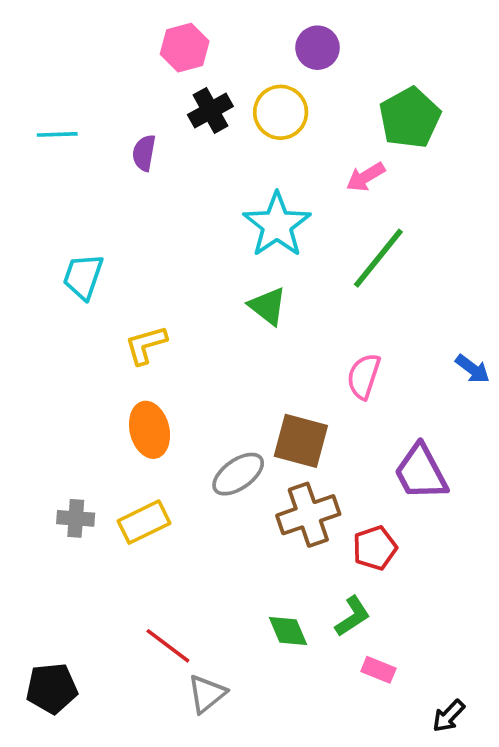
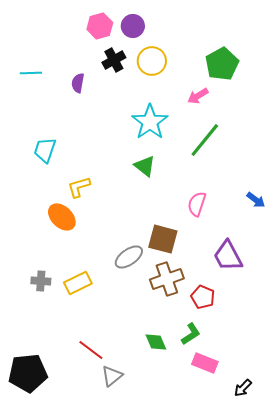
purple circle: (318, 48) -> (133, 26), moved
orange ellipse: (150, 430) -> (62, 217), moved, turned -32
red pentagon: (375, 548) -> (203, 297), turned -30
pink rectangle: (378, 670) -> (205, 363), size x1.4
black pentagon: (52, 688) -> (28, 373), size x1.4

